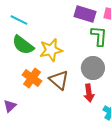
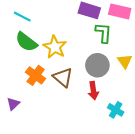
yellow star: (51, 50) -> (55, 47), turned -30

